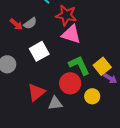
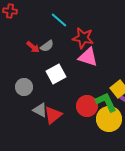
green L-shape: (79, 65) -> (106, 102), moved
yellow circle: (92, 96) -> (109, 119), size x1.6
gray triangle: (55, 103) -> (40, 110), moved, turned 35

